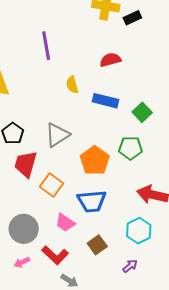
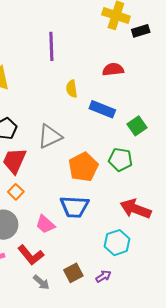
orange square: (51, 185) -> (16, 192), moved, size x0.7
brown square: (97, 245) -> (73, 273), moved

